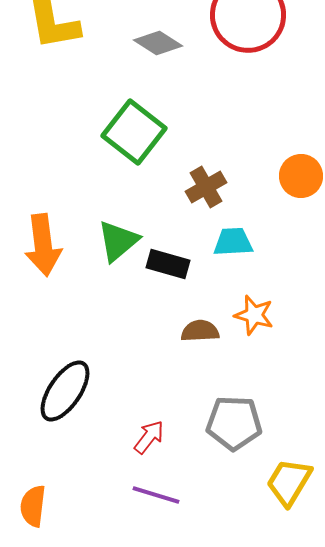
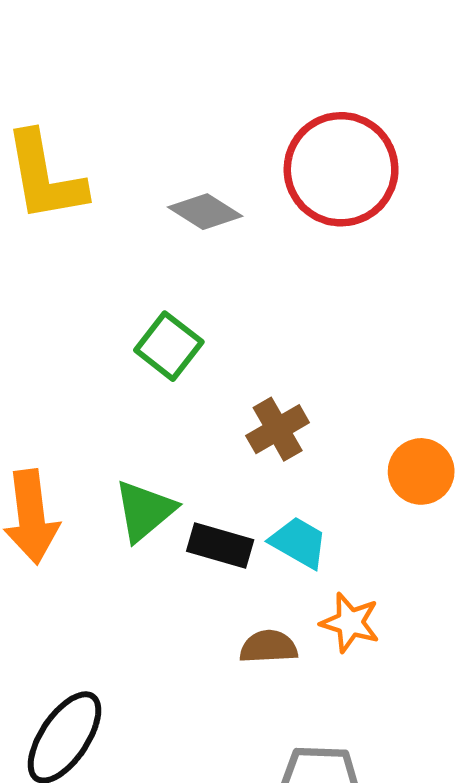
green square: (134, 132) -> (169, 346), size x0.7
orange circle: (301, 176) -> (421, 471), moved
cyan trapezoid: (233, 242) -> (299, 542), moved, turned 33

